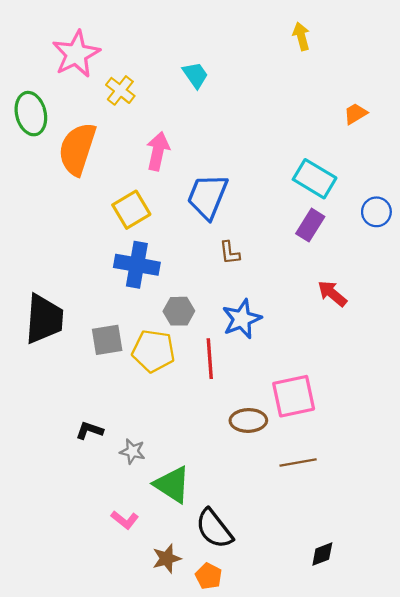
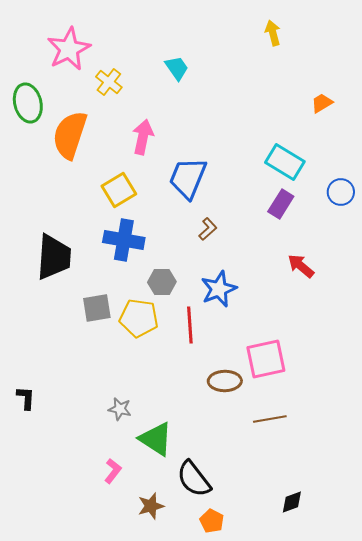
brown L-shape: (230, 253) -> (208, 229), turned -125
black trapezoid: (44, 319) -> (54, 257), moved
black L-shape: (89, 430) -> (26, 398), moved, turned 75
pink L-shape: (125, 520) -> (113, 471), turned -90
orange pentagon: (209, 576) -> (212, 521), moved

